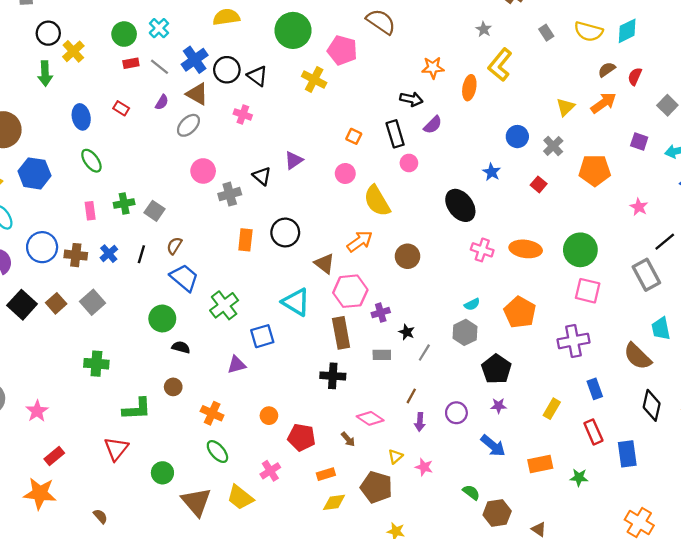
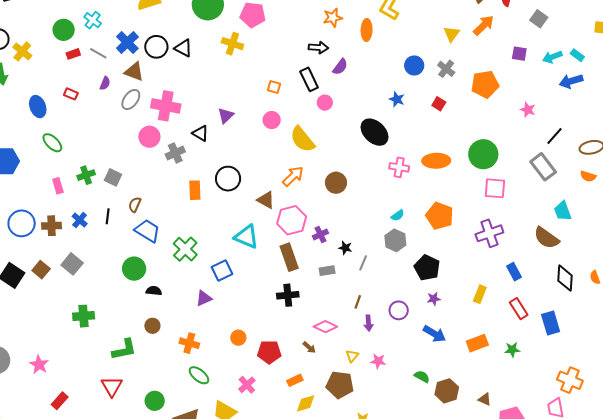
pink cross: (243, 114) -> (166, 106), moved, size x1.8

